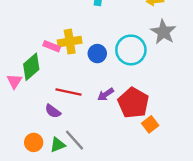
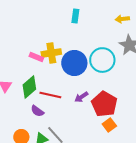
blue circle: (97, 54) -> (74, 63), size x1.6
green diamond: (31, 67) -> (29, 87), moved
orange square: (150, 124) -> (109, 125), moved

